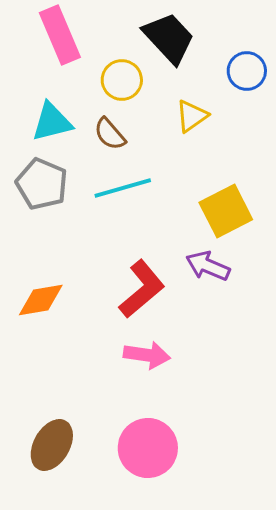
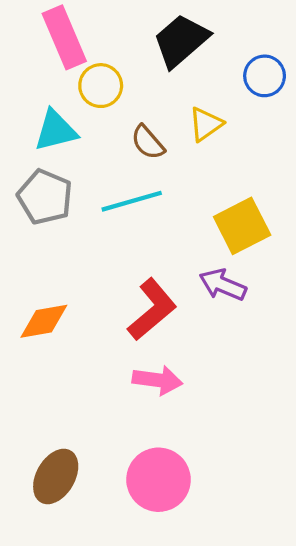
black trapezoid: (169, 38) -> (181, 41), turned -88
yellow circle: (122, 80) -> (101, 86), moved
brown semicircle: (110, 134) -> (148, 142), moved

